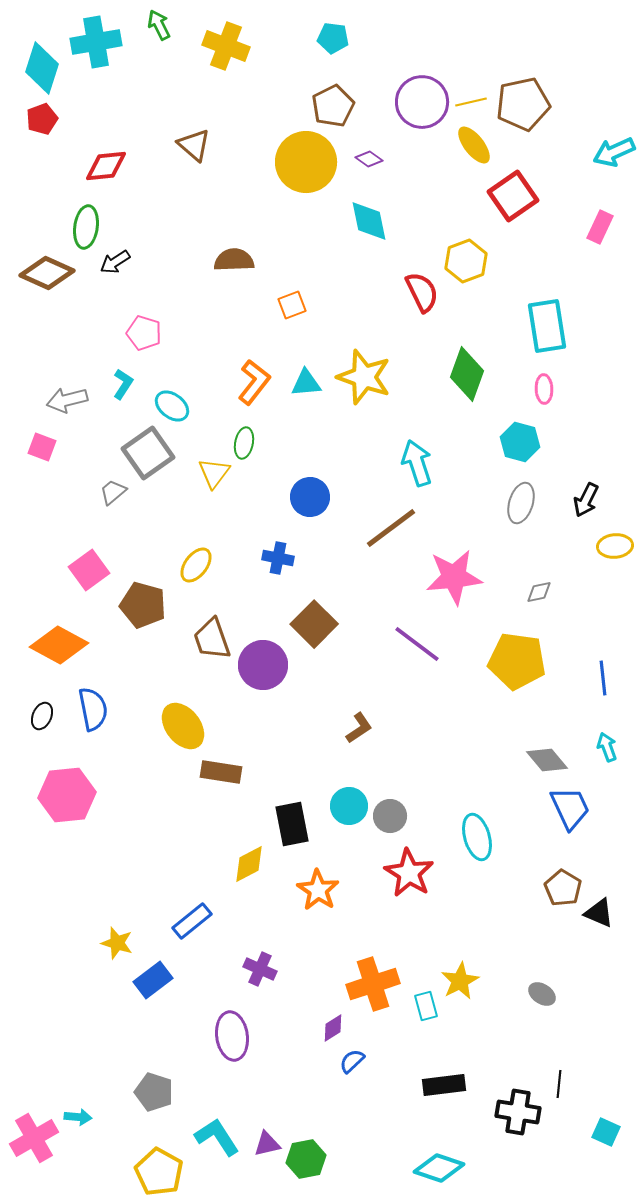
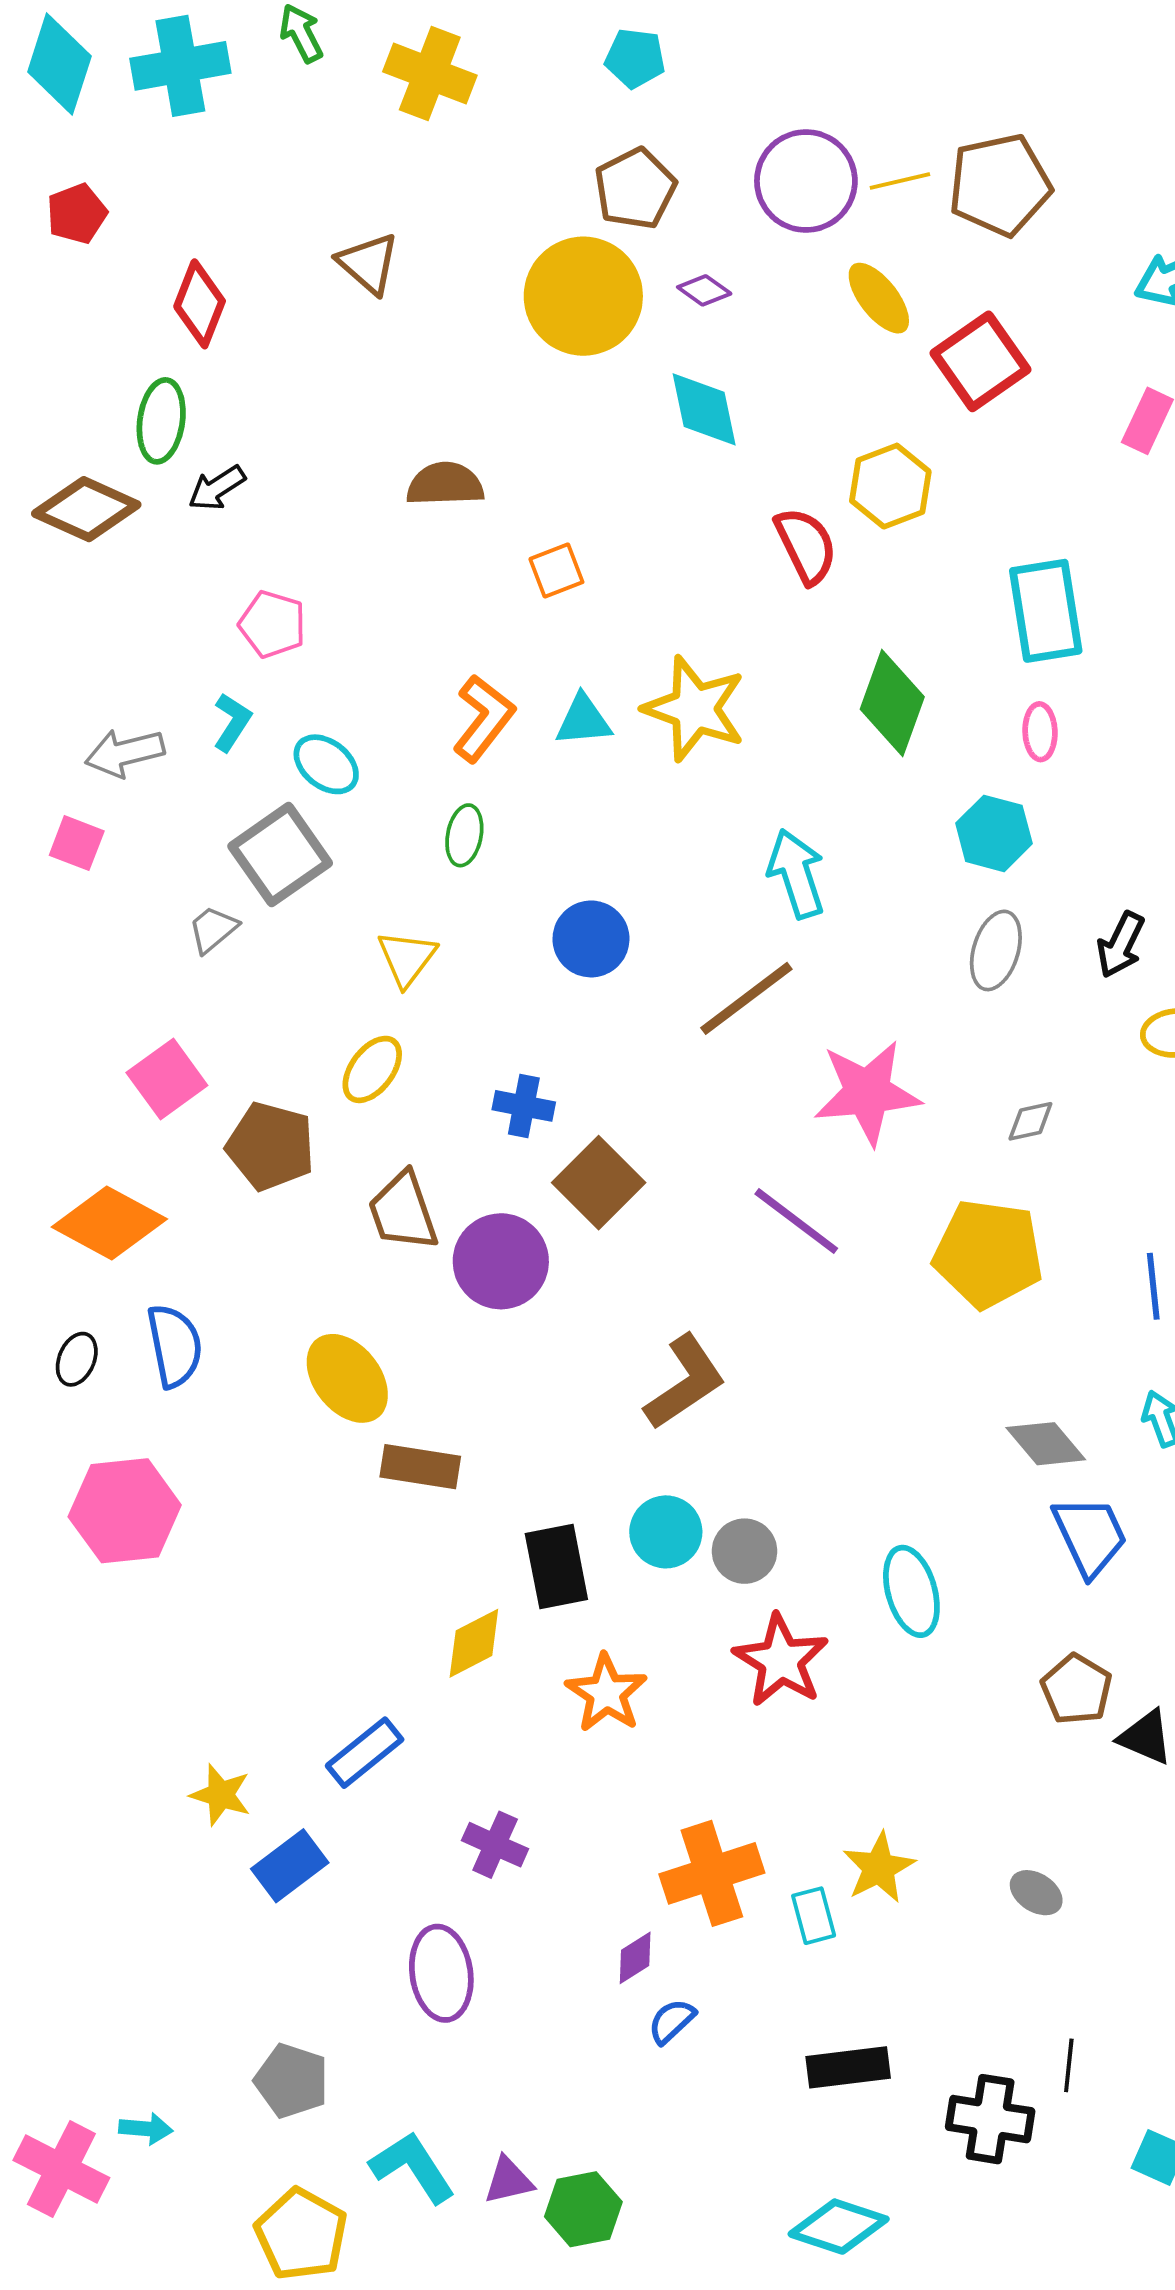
cyan diamond: (42, 68) -> (59, 64), moved
yellow ellipse: (474, 145) -> (879, 298), moved
red diamond: (106, 166) -> (200, 304), turned -63
yellow triangle: (214, 473) -> (407, 958), moved
blue cross: (278, 558) -> (524, 1106), moved
brown L-shape: (359, 728) -> (685, 1382), size x1.6
pink cross: (34, 1138) -> (61, 2169), turned -33

